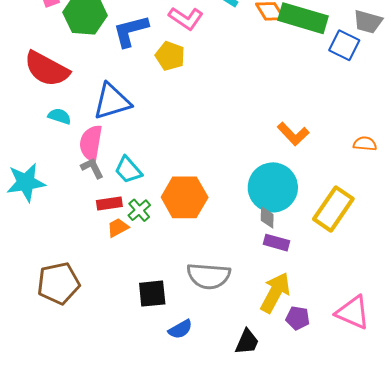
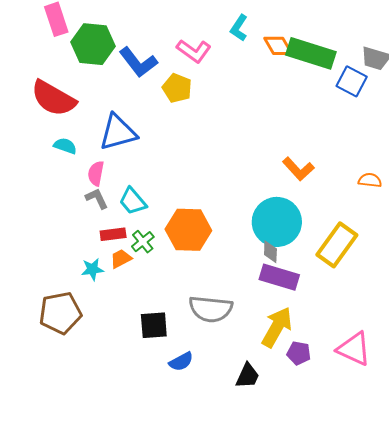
blue L-shape: (131, 31) -> (138, 62), turned -114
pink semicircle: (91, 143) -> (96, 173), size x0.7
cyan star: (26, 182) -> (92, 269), moved, size x0.6
purple rectangle: (276, 243) -> (279, 277), size x1.5

